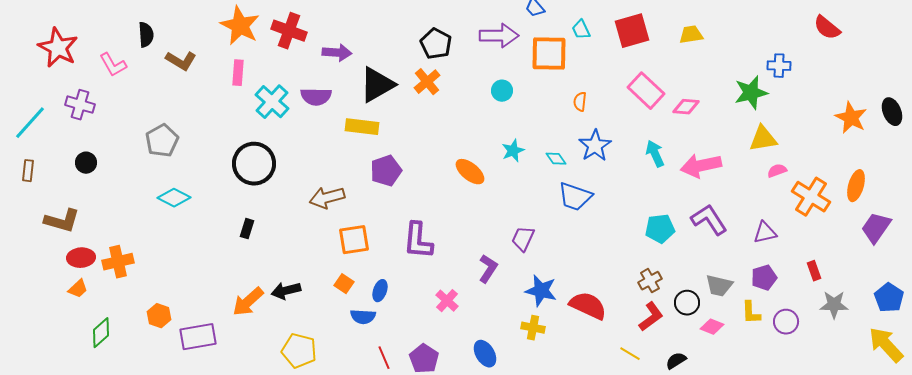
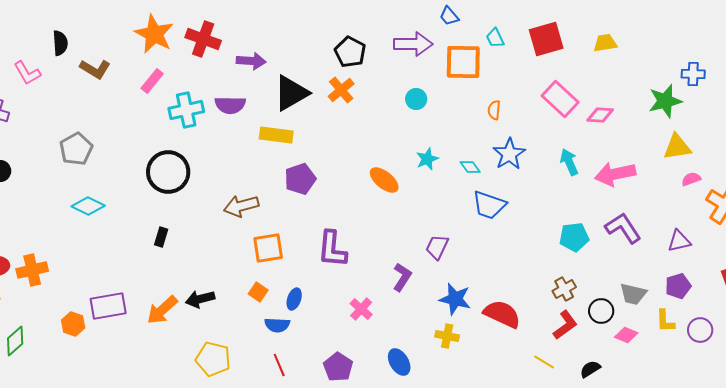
pink rectangle: (238, 73) -> (152, 81), turned 35
cyan cross: (272, 102) -> (186, 110), turned 36
purple rectangle: (198, 337) -> (108, 306), moved
red line: (384, 358) -> (279, 365), moved

